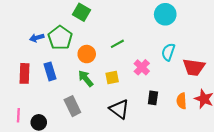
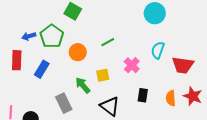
blue rectangle: (50, 71) -> (42, 69), turned 48
red rectangle: (24, 73) -> (17, 60), moved
green arrow: (86, 79) -> (83, 85), moved

